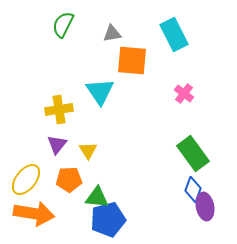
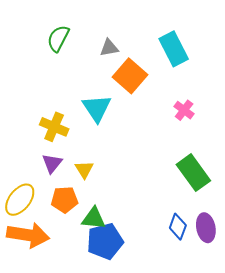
orange square: (132, 60) -> (130, 76), turned 36
yellow cross: (59, 110) -> (54, 127), turned 32
blue diamond: (193, 190) -> (178, 227), moved

